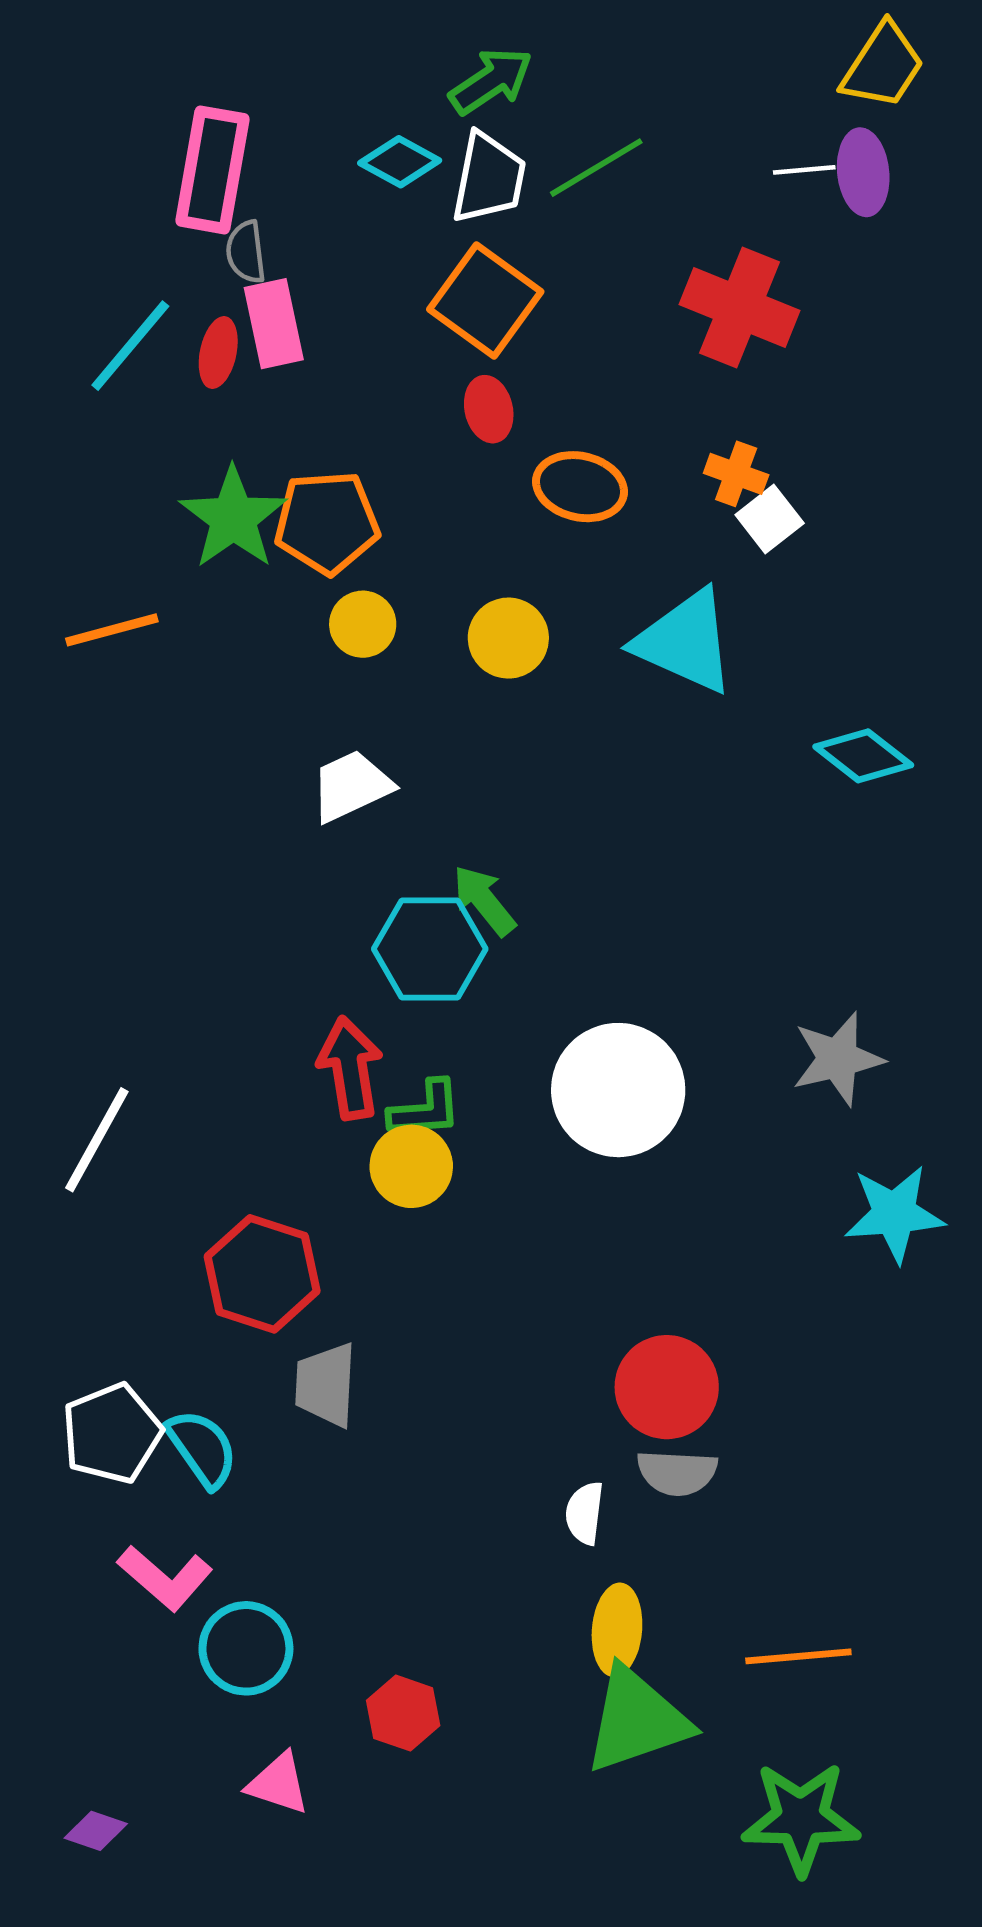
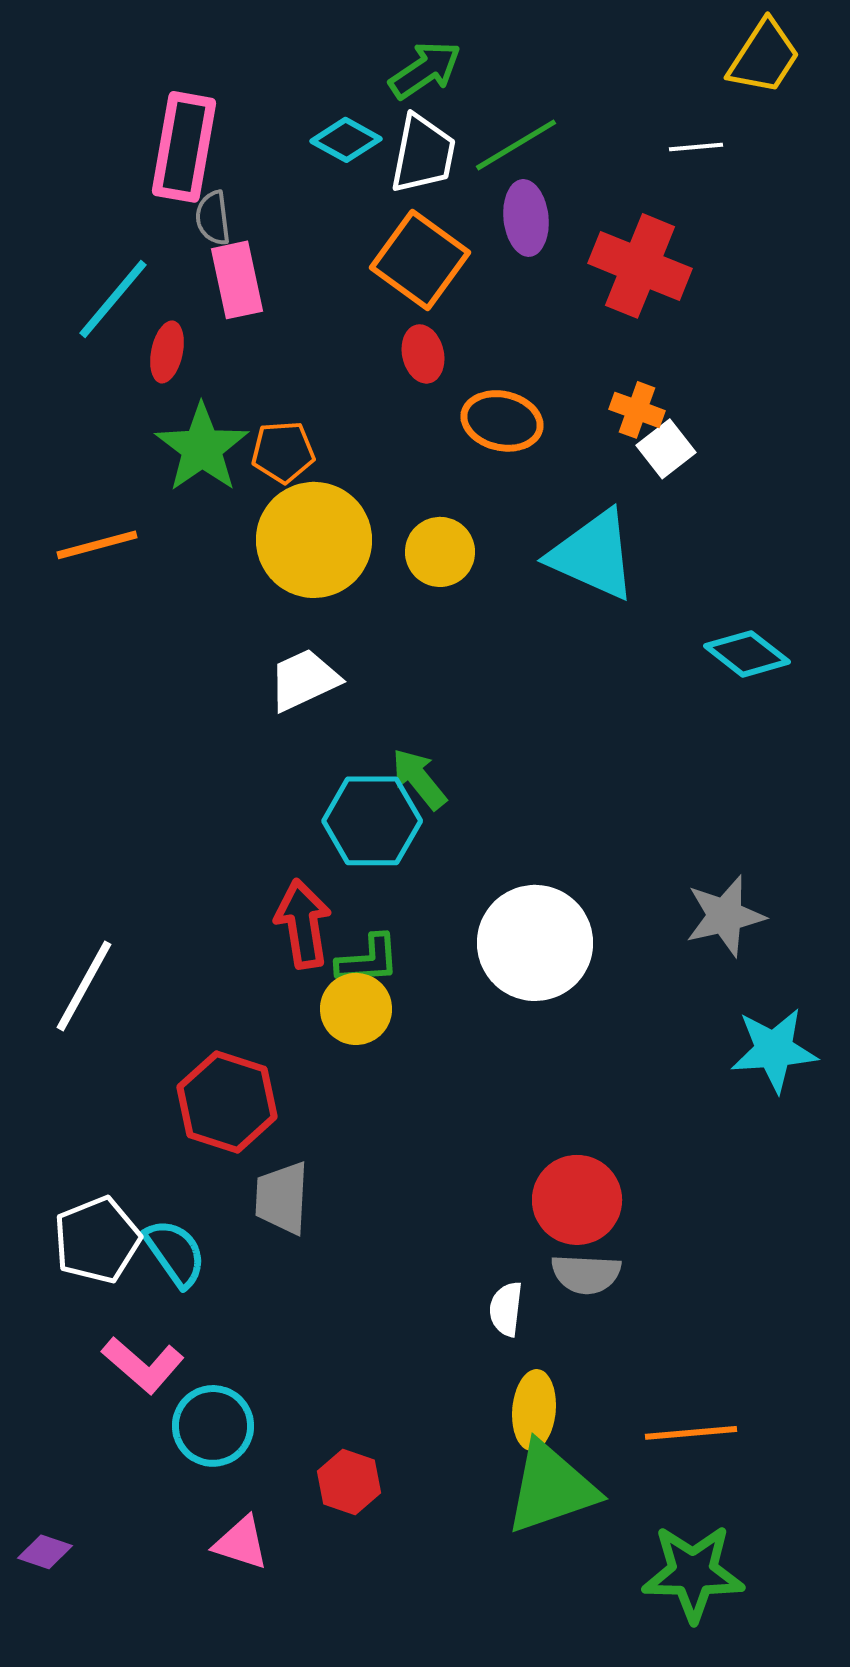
purple ellipse: (863, 172) -> (526, 218), moved
red ellipse: (218, 353) -> (167, 352), moved
orange pentagon: (327, 522) -> (283, 452), size x0.7
yellow circle: (363, 624) -> (314, 540), size x2.0
purple diamond: (96, 1831) -> (45, 1552), moved

